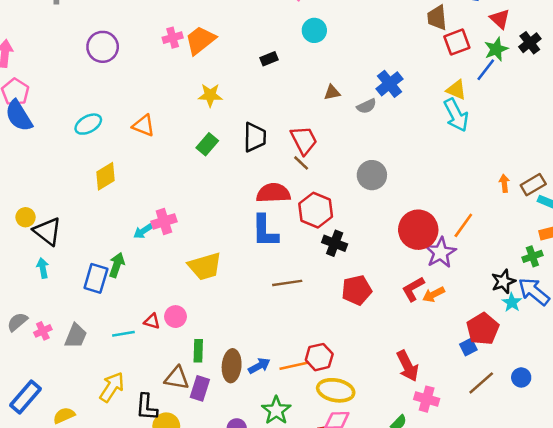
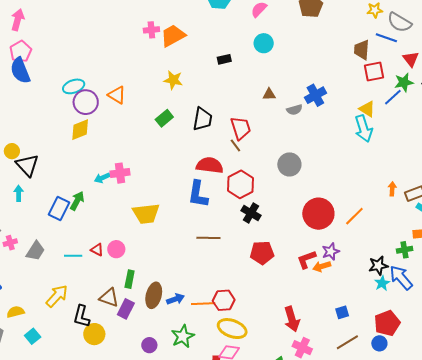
purple circle: (103, 47) -> (86, 102), moved
purple star: (441, 253) -> (331, 251), moved, size x0.7
red pentagon: (483, 329) -> (387, 323), moved

